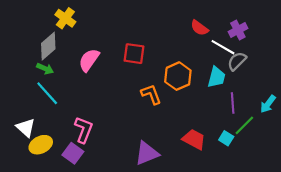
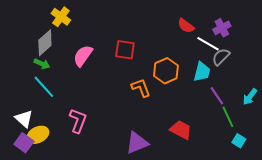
purple line: (233, 103) -> (217, 96), turned -30
green line: (244, 125) -> (228, 117), turned -70
cyan square: (226, 138) -> (239, 141), moved
purple square: (73, 153) -> (24, 143), moved

